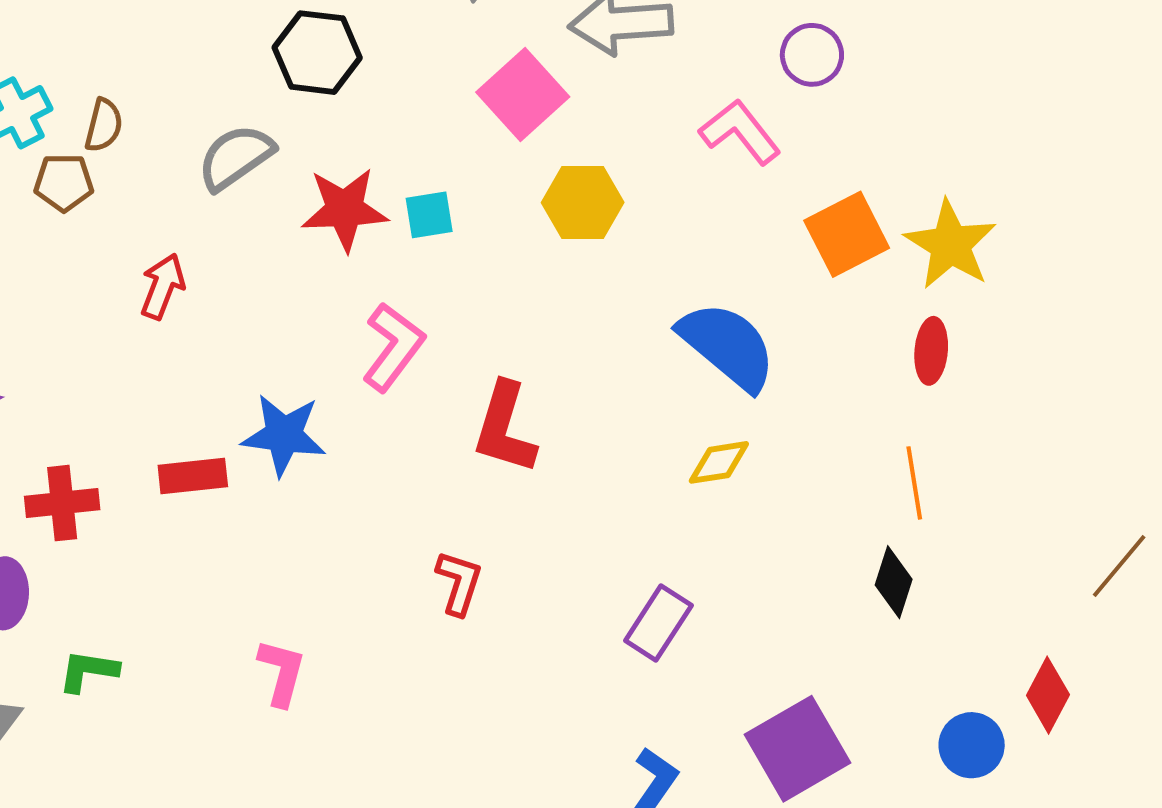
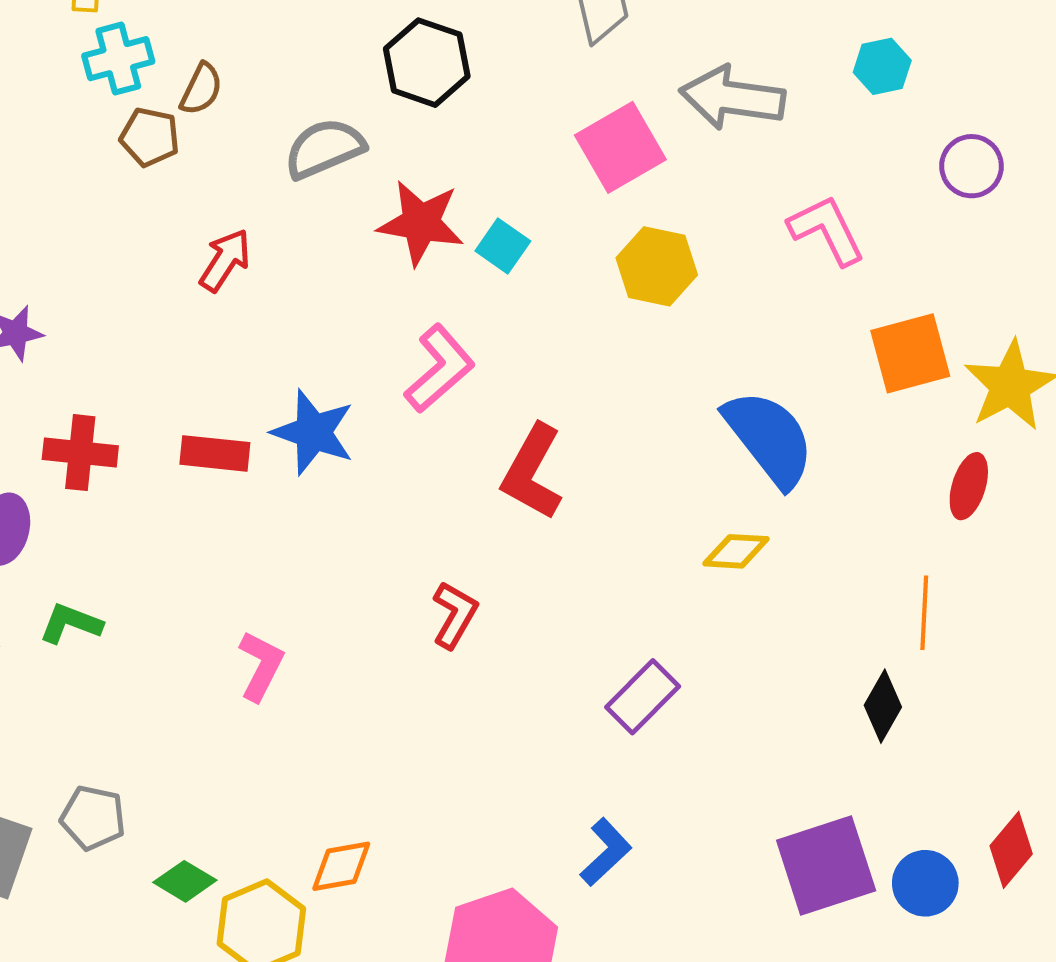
purple circle: (812, 55) -> (971, 166), moved
cyan square: (429, 215) -> (503, 246), turned 32
purple square: (797, 749) -> (826, 865), moved

